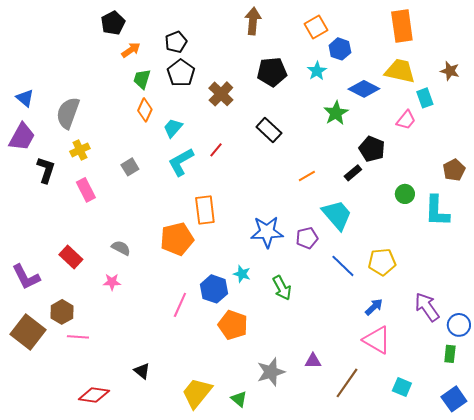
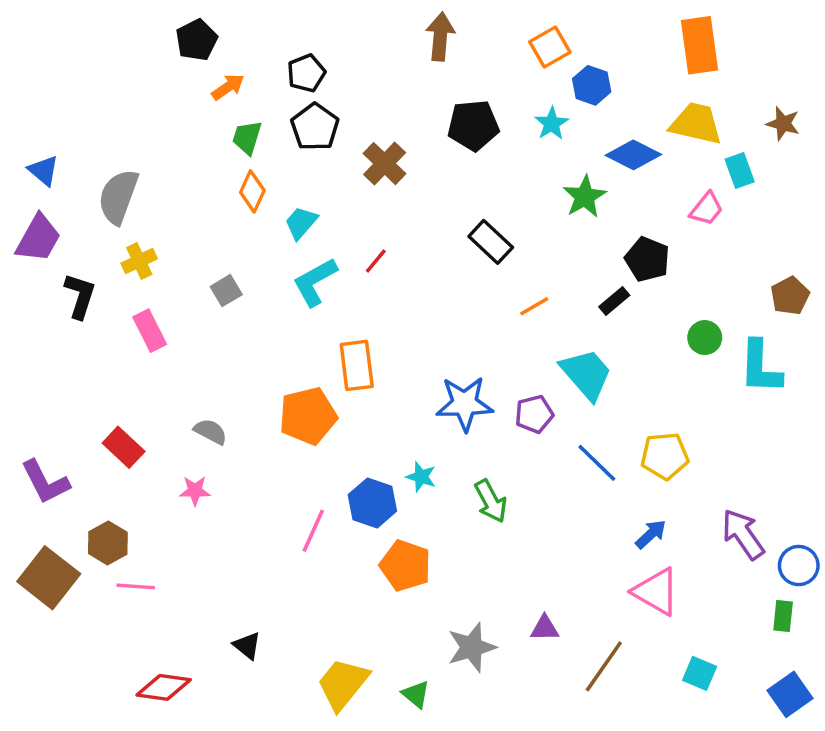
black rectangle: (269, 130) -> (491, 242), moved

